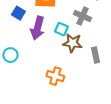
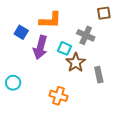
brown star: (72, 43) -> (76, 63), turned 30
cyan circle: (10, 55) -> (13, 83), moved

